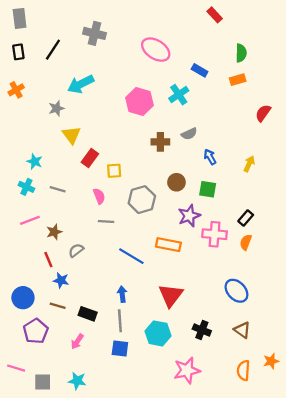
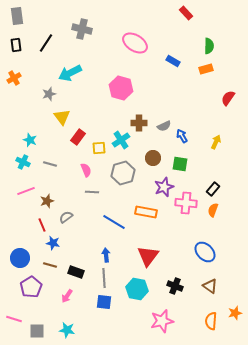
cyan cross: (179, 95) -> (121, 140), moved
gray semicircle: (189, 134) -> (164, 126), moved

